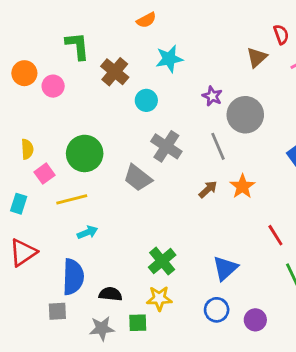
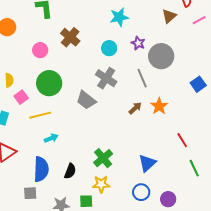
cyan star: (169, 59) -> (119, 17), moved
brown cross: (115, 72) -> (70, 37), moved
pink circle: (53, 86) -> (40, 50), moved
cyan circle: (146, 100) -> (109, 48), moved
black semicircle: (110, 294) -> (70, 171), moved, turned 105

